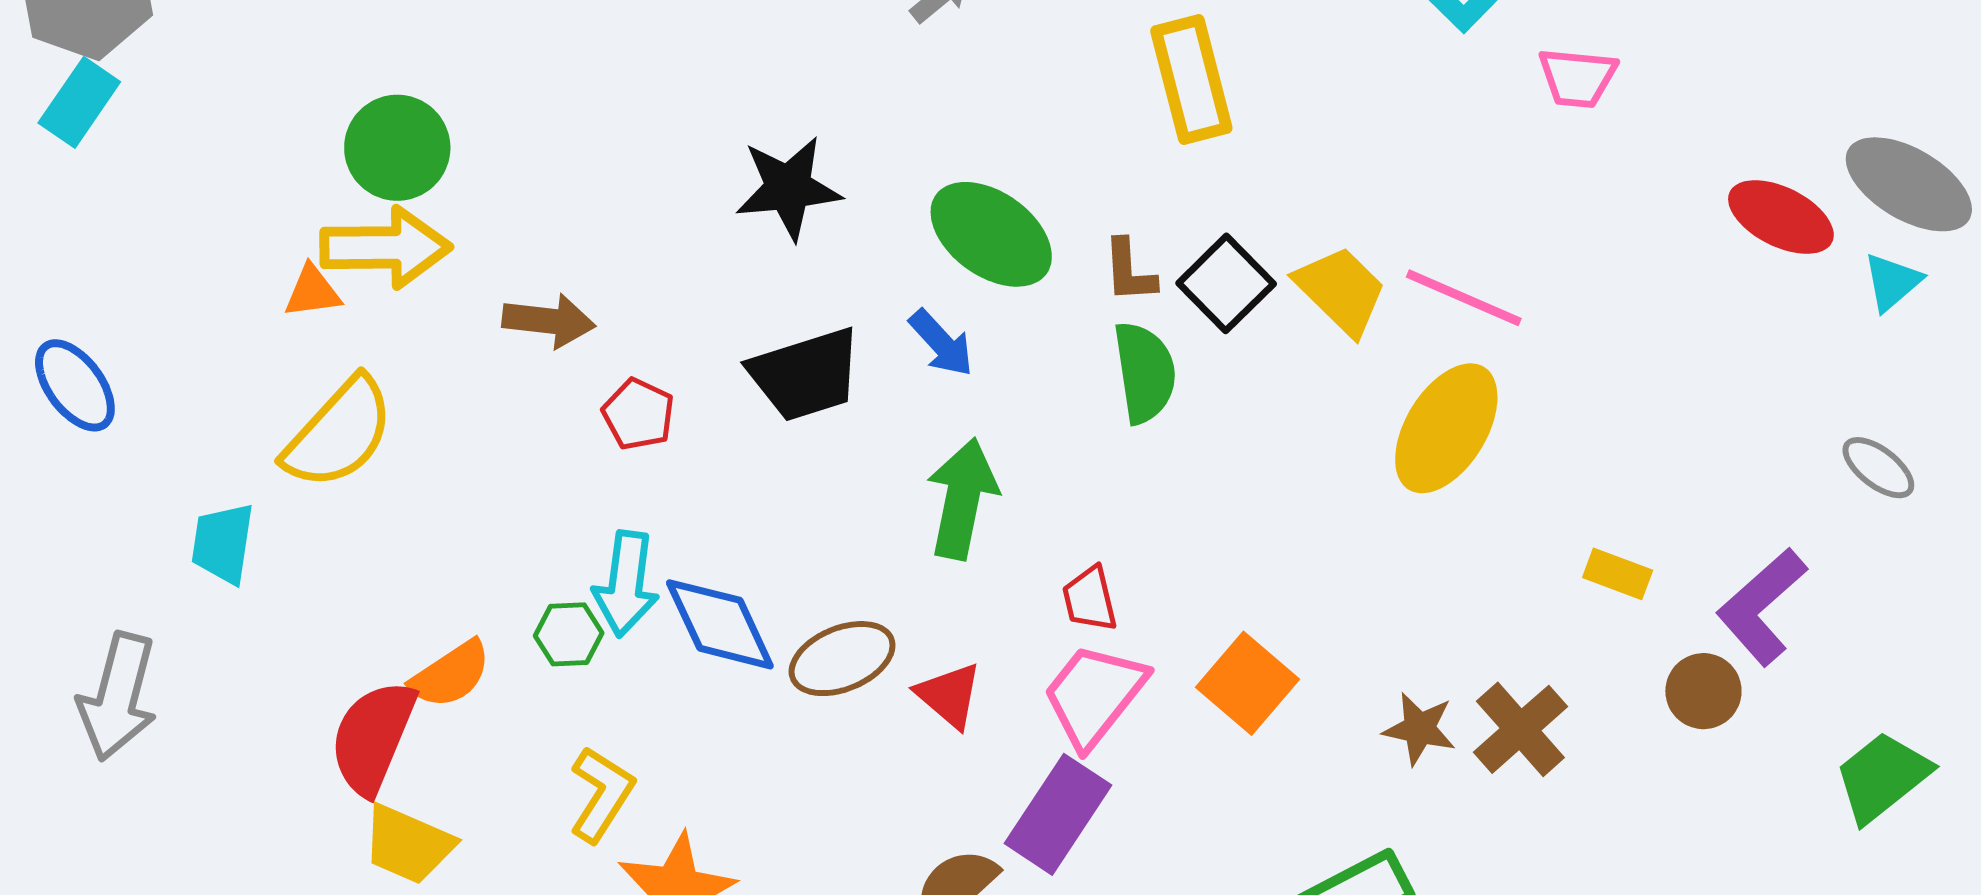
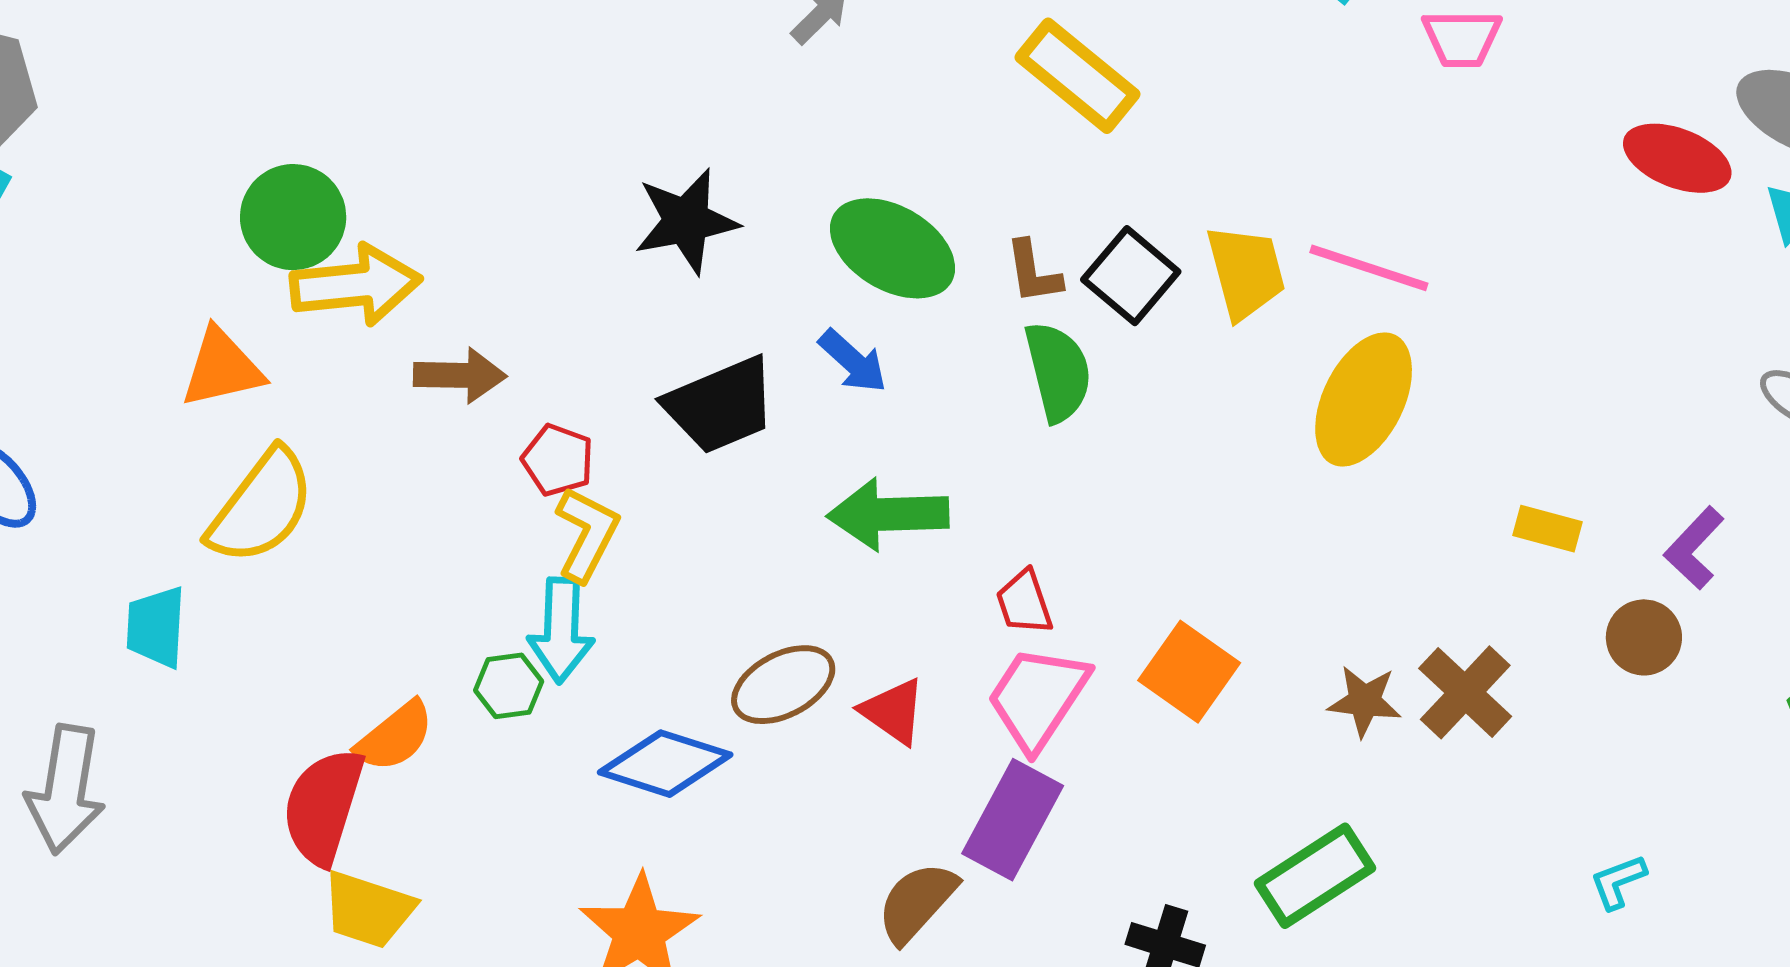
yellow rectangle: (1191, 80) -> (1077, 76), turned -31
yellow arrow: (386, 247) -> (356, 285), moved
yellow trapezoid: (1341, 290) -> (1246, 272), turned 36
orange triangle: (312, 292) -> (222, 368), size x1.5
green arrow: (962, 499) -> (888, 514), turned -98
purple L-shape: (1762, 607) -> (1694, 548), size x0.7
blue diamond: (720, 624) -> (665, 764), moved, turned -42
yellow L-shape: (601, 794) -> (587, 534), moved

